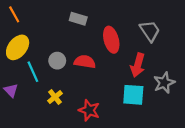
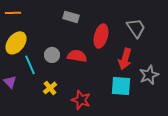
orange line: (14, 14) -> (13, 13), turned -63
red ellipse: (111, 40) -> (101, 36), turned 30

